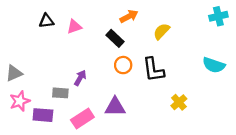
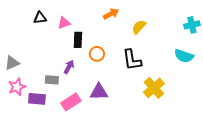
cyan cross: (218, 16) -> (192, 25), moved
black rectangle: (115, 38) -> (78, 40), moved, turned 49
orange circle: (123, 65) -> (97, 54), moved
yellow cross: (179, 102) -> (154, 88), size x1.5

